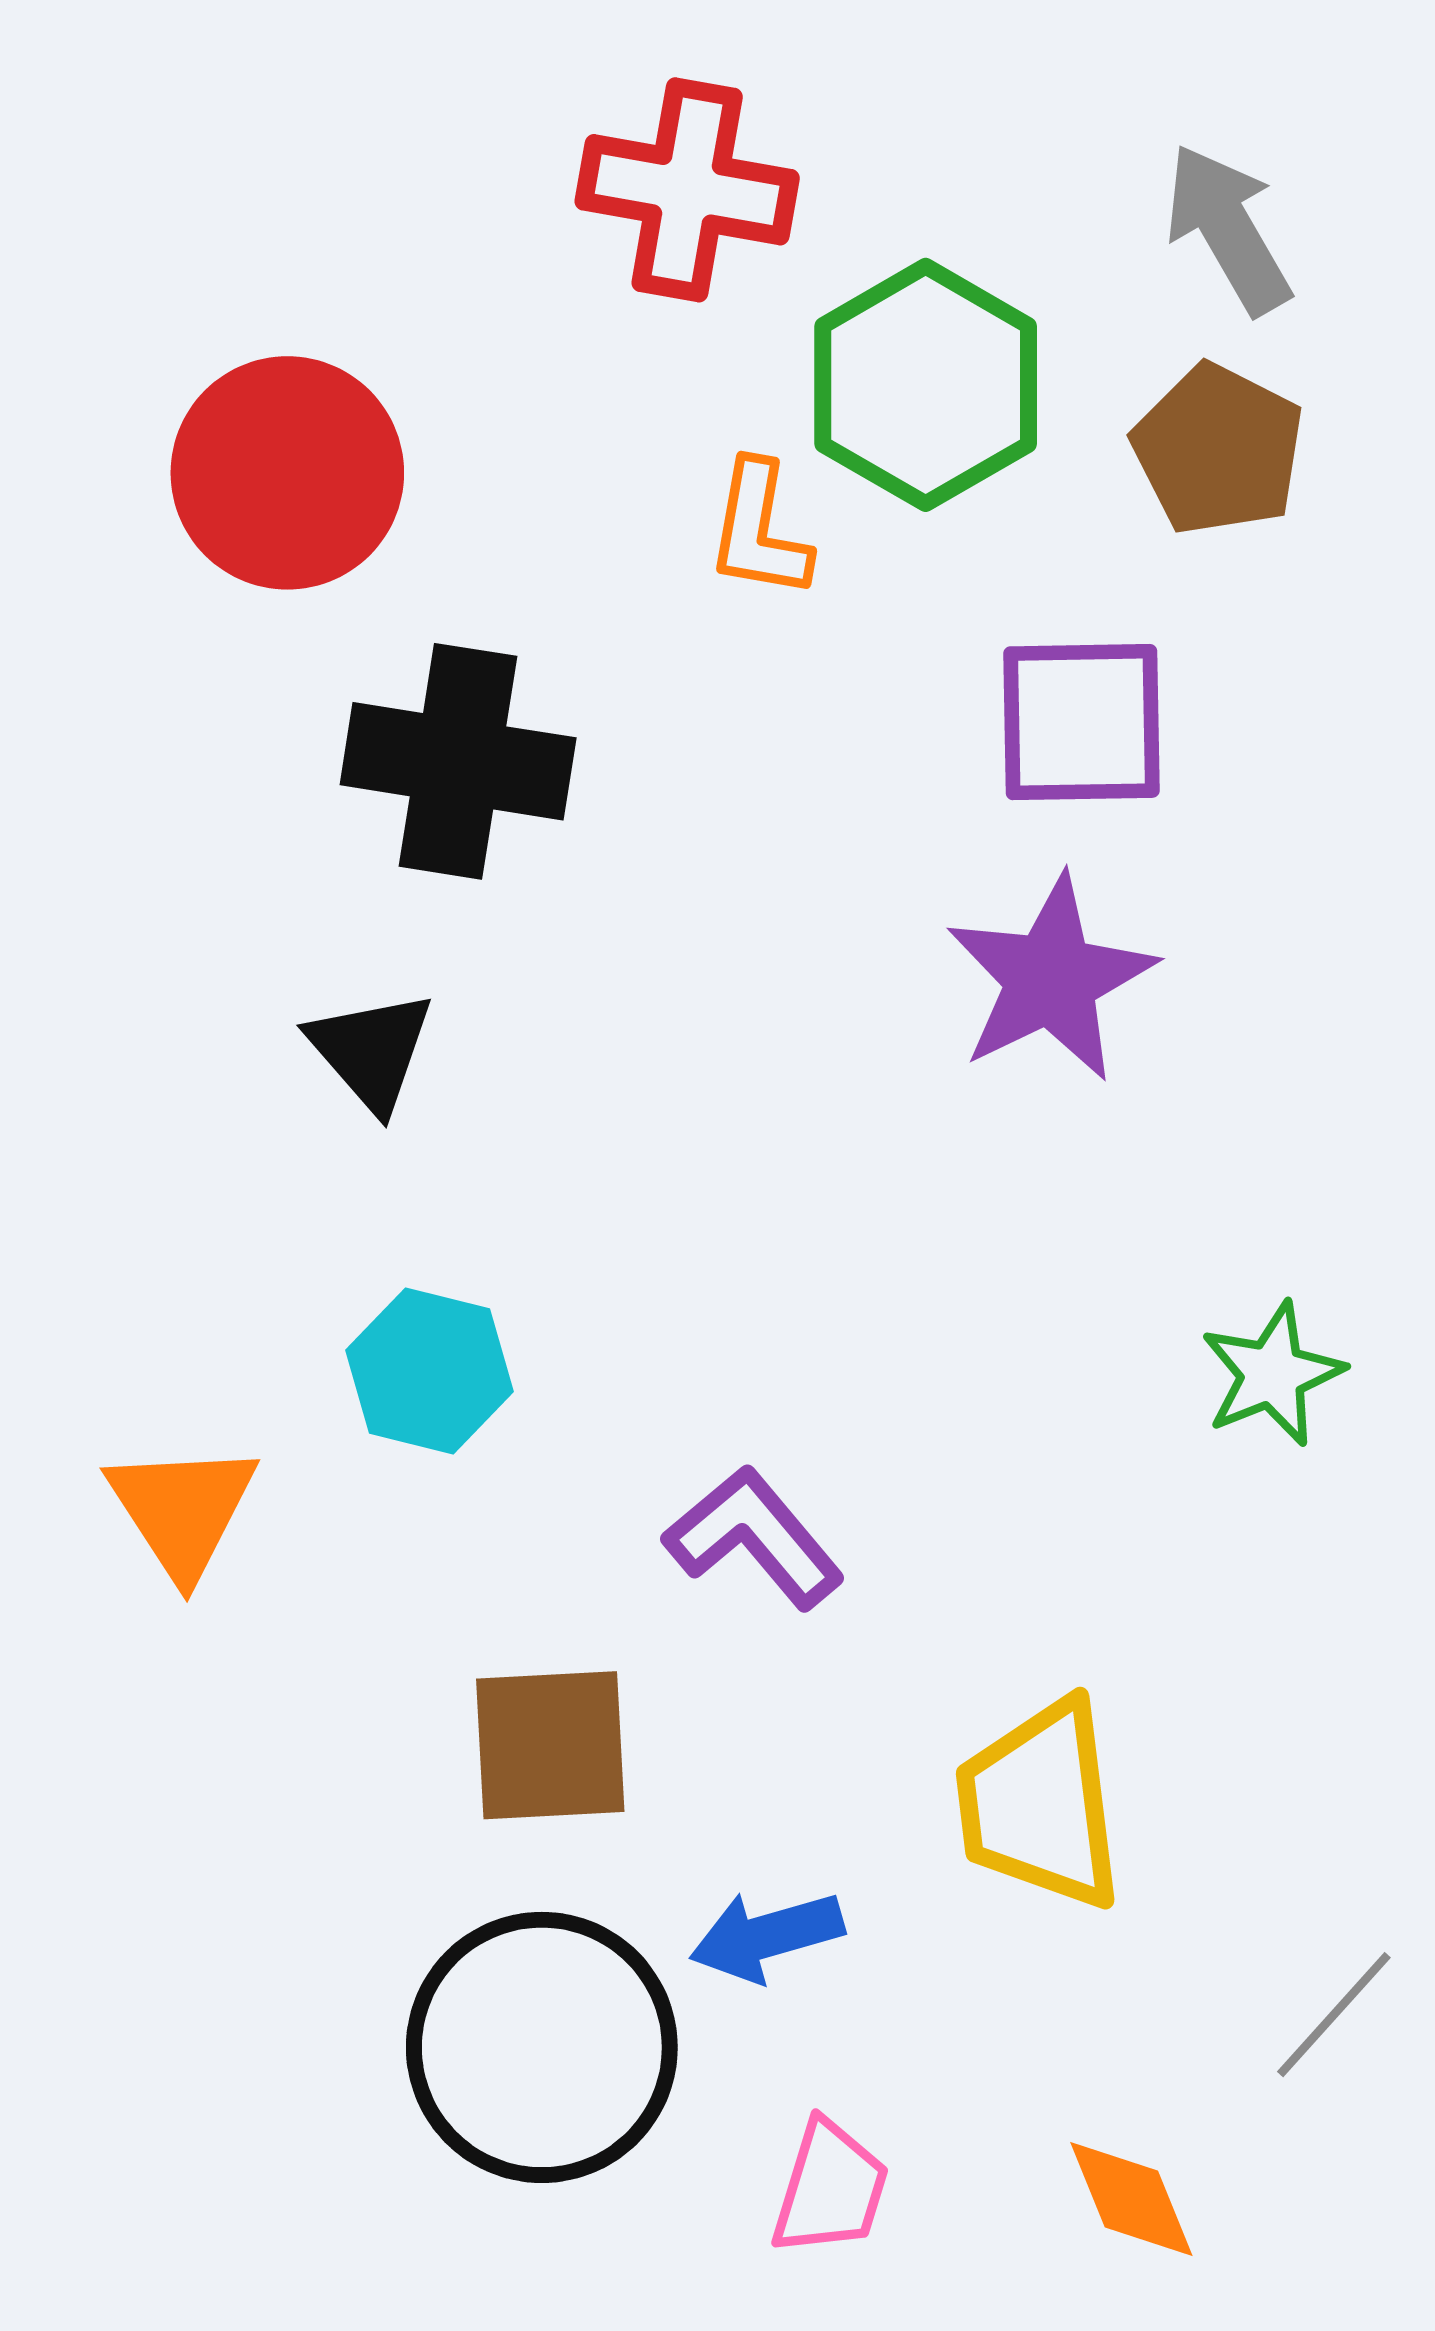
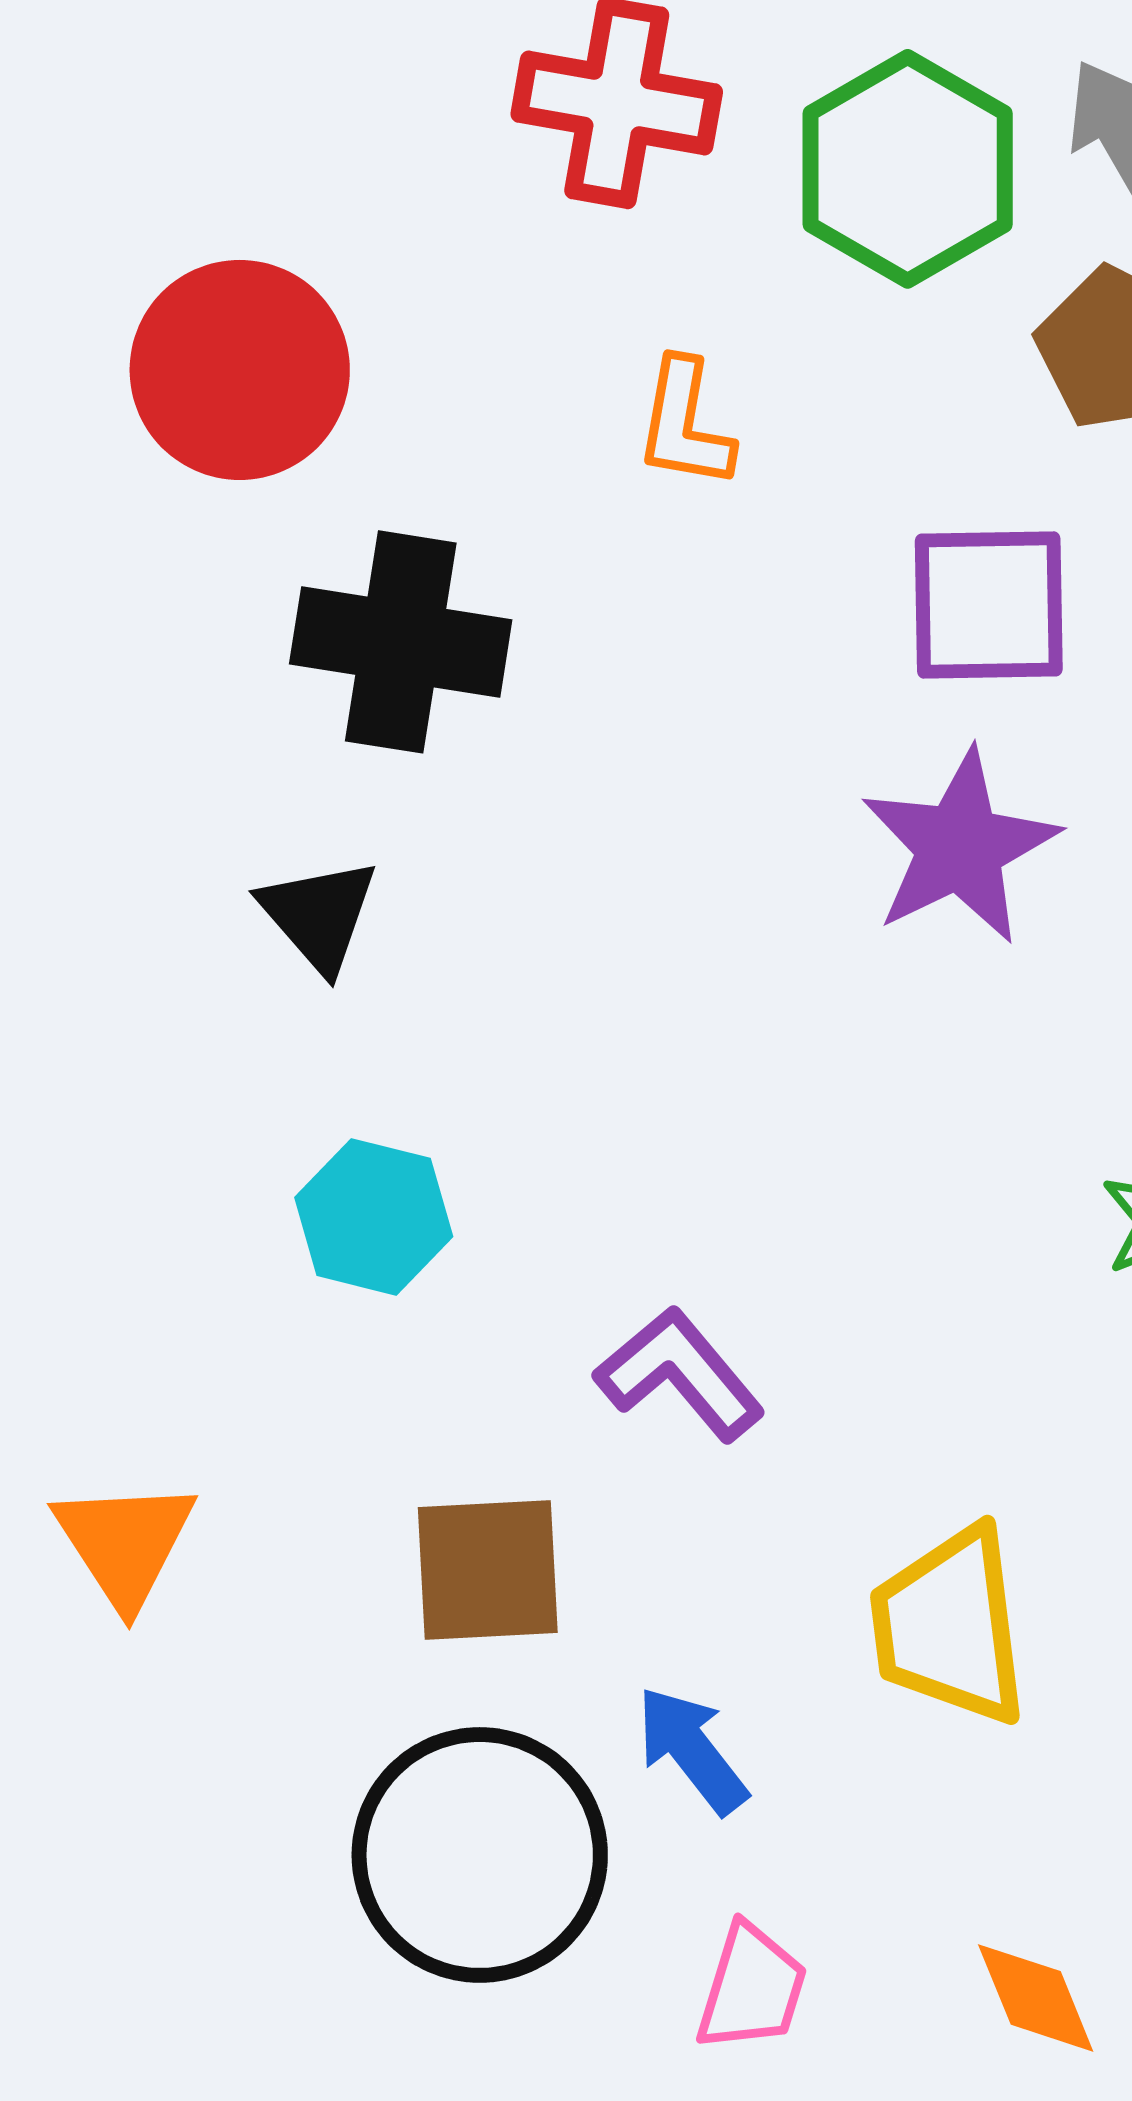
green hexagon: (926, 385) -> (908, 169), moved
orange triangle: (182, 1510) -> (125, 1543), moved
blue arrow: (767, 1936) -> (692, 1750), turned 68

